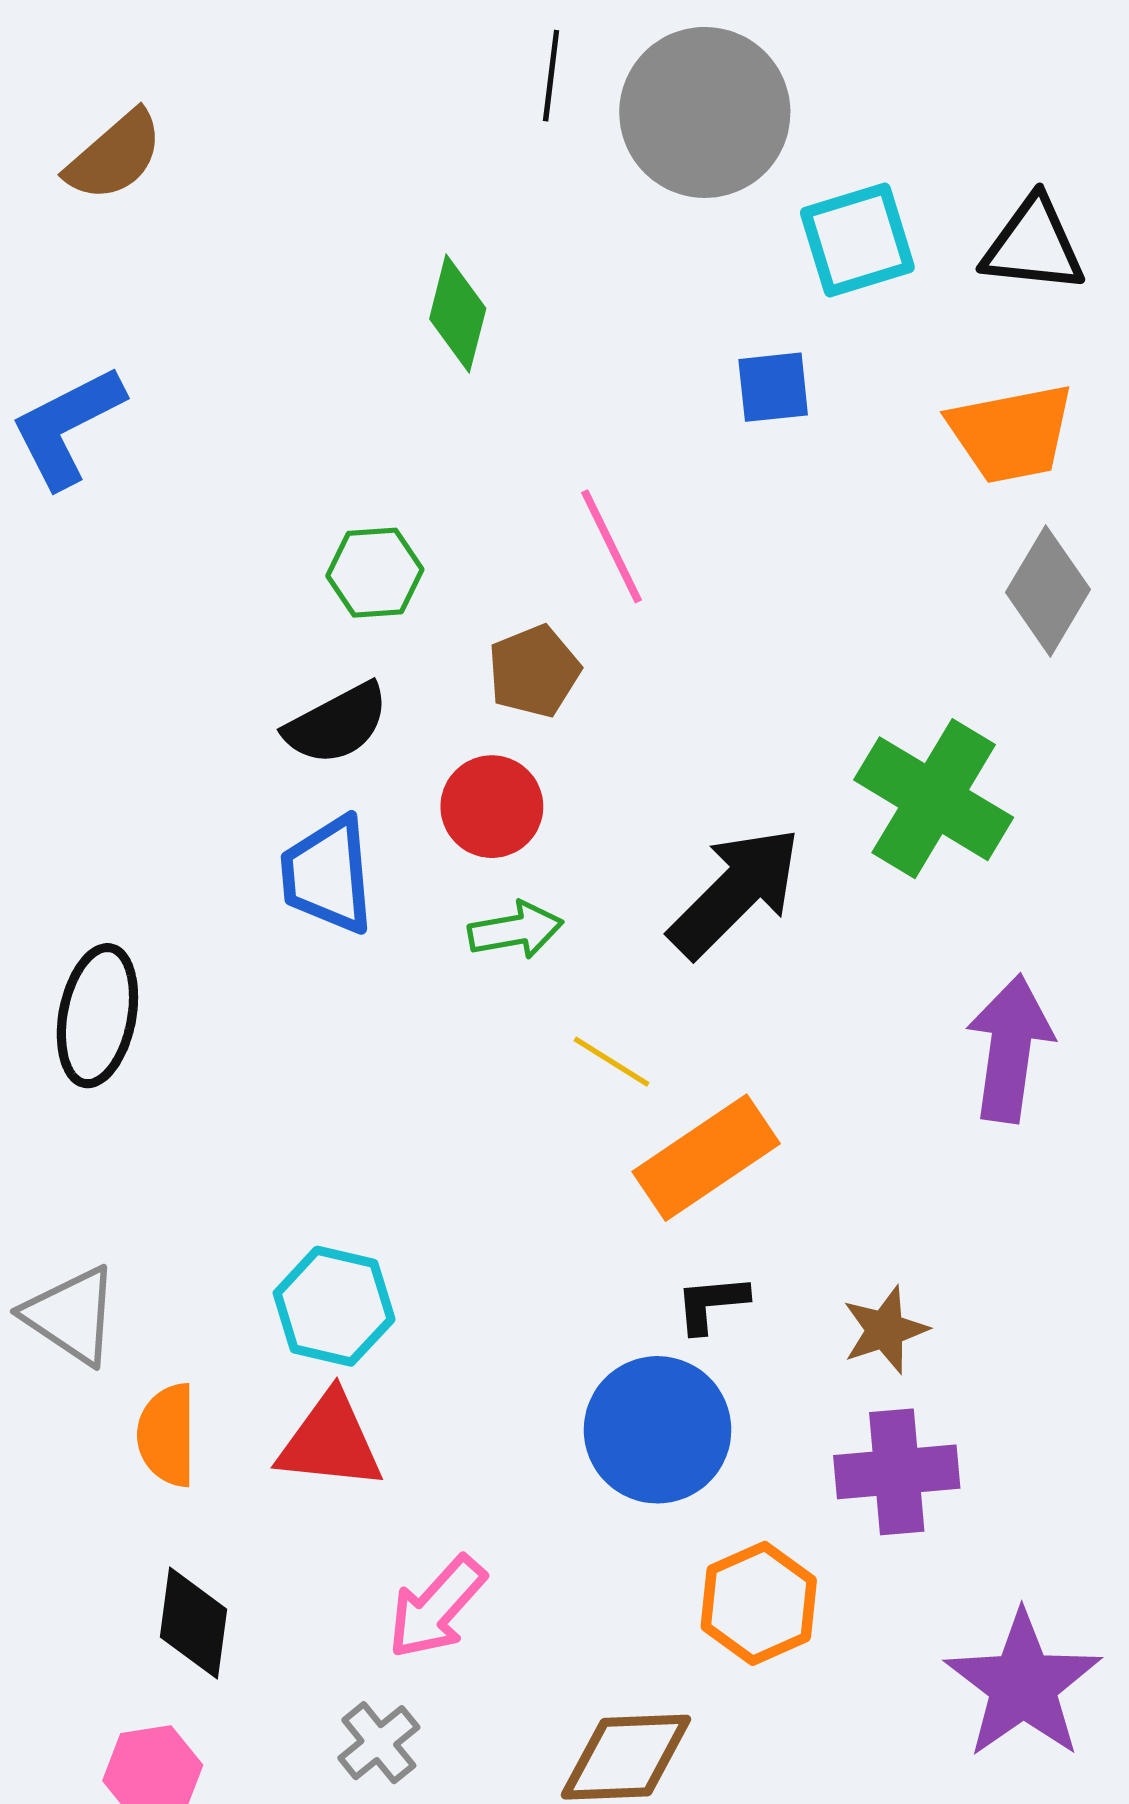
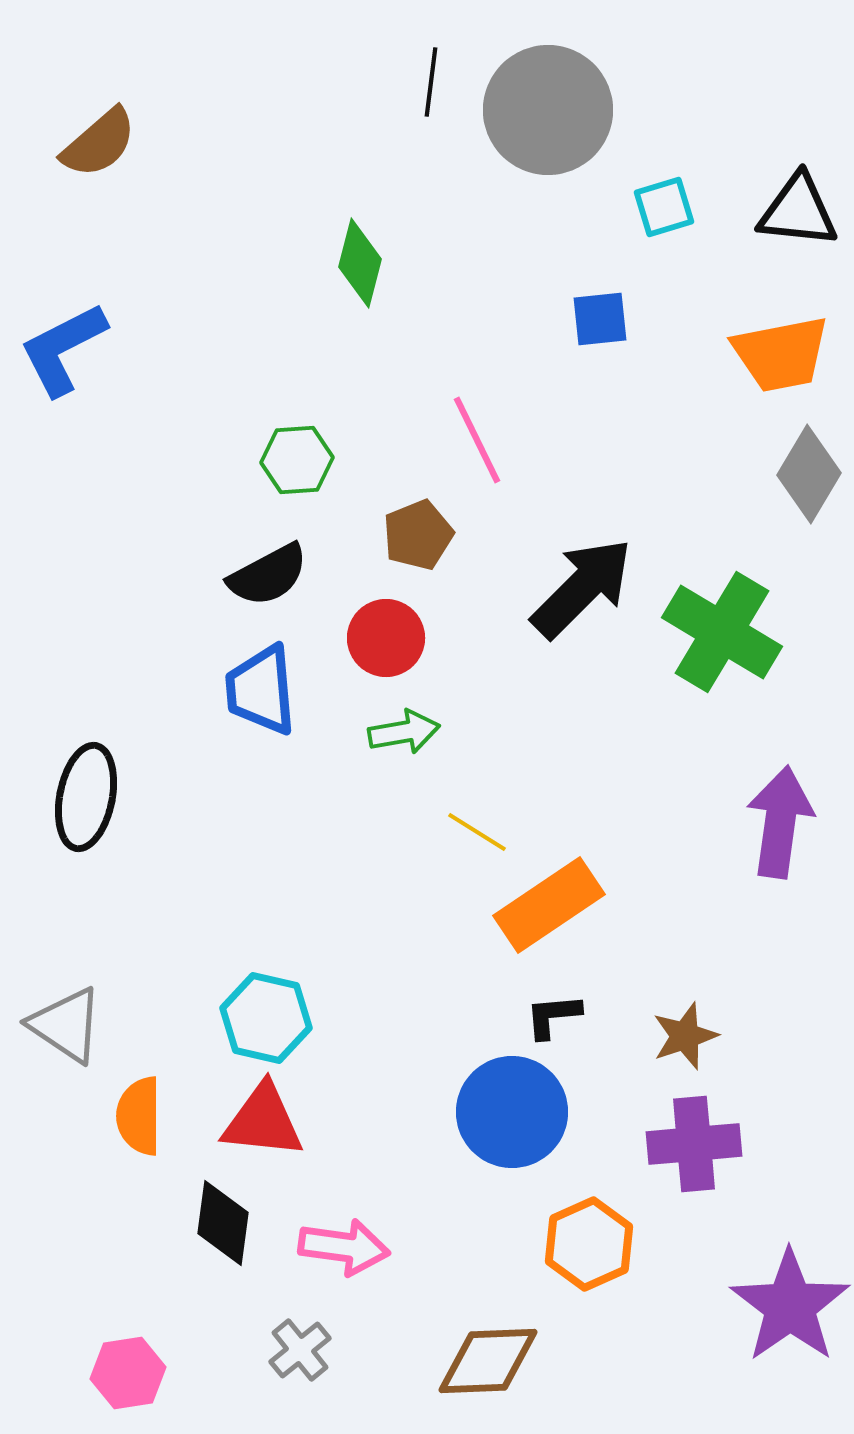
cyan square: (857, 240) -> (664, 207), size x0.7
black arrow: (735, 892) -> (582, 588), moved
pink arrow: (437, 1607) -> (344, 1247), turned -124
black diamond: (193, 1623) -> (223, 1223), moved

